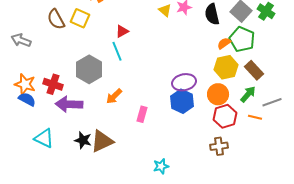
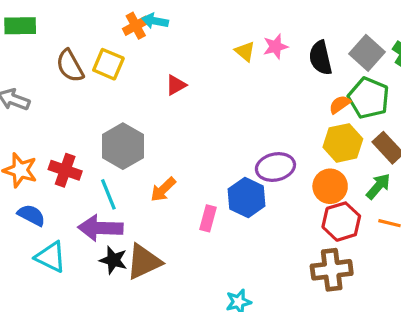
cyan line: (117, 51) -> (108, 194), moved
blue semicircle: (27, 99) -> (31, 215), moved
blue hexagon: (182, 101) -> (247, 198), moved
purple arrow: (69, 104) -> (100, 228), moved
brown cross: (219, 146) -> (332, 270), size x1.4

